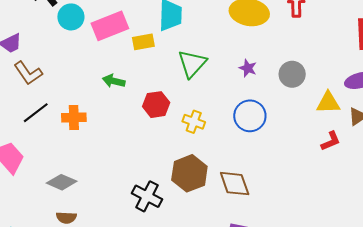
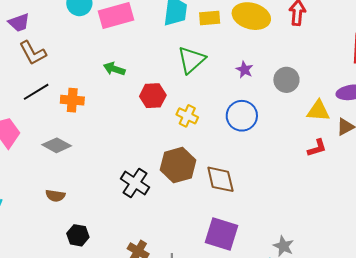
yellow rectangle: (143, 42) -> (210, 18), moved
gray diamond: (62, 182) -> (57, 145), moved

